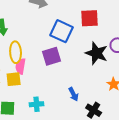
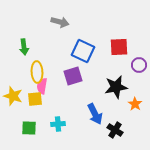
red square: (90, 18) -> (119, 47), moved
black star: (97, 53) -> (116, 87), moved, turned -30
blue arrow: (74, 94) -> (95, 114), size x1.5

